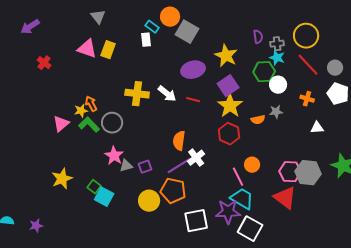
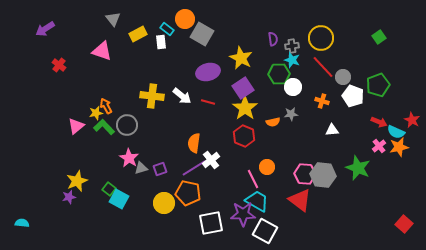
yellow rectangle: (108, 50) -> (138, 34), moved, turned 42
gray circle: (335, 68) -> (343, 77), moved
purple star: (36, 226) -> (69, 197), moved

